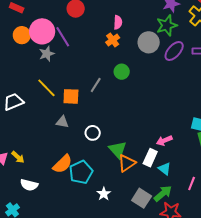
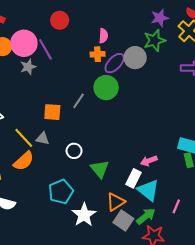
orange cross: (113, 40) -> (98, 54), turned 32
purple ellipse: (174, 51) -> (115, 63), moved
green circle: (122, 72) -> (106, 88), size x1.5
yellow line: (46, 88) -> (24, 138), moved
orange triangle: (127, 163) -> (116, 202), moved
orange semicircle: (63, 164) -> (24, 161), moved
cyan triangle: (164, 169) -> (148, 190), size x1.6
white star: (104, 194) -> (84, 215), size x1.6

